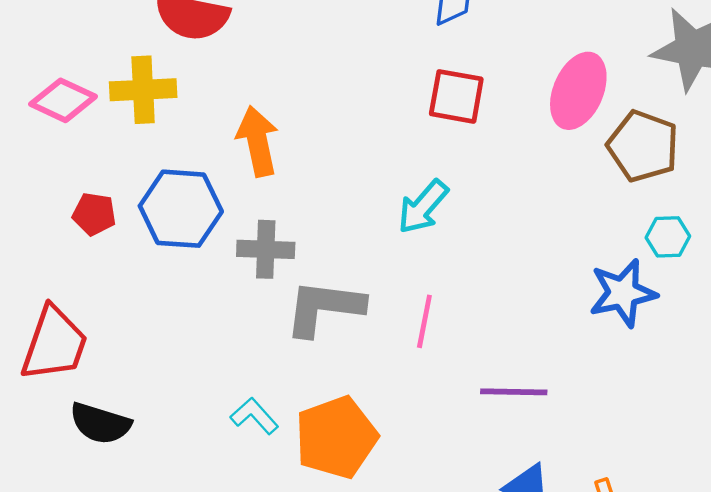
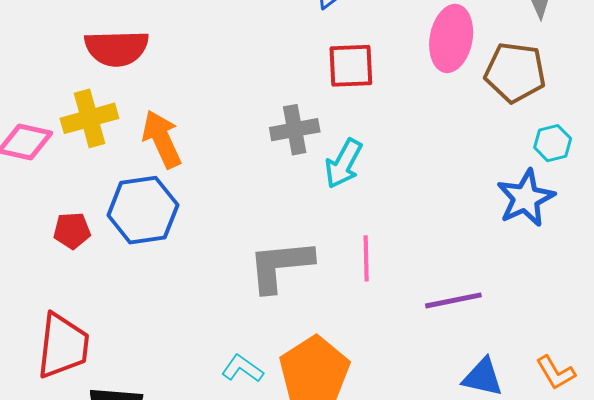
orange arrow: (258, 141) -> (162, 139), moved
gray cross: (266, 249) -> (295, 130), moved

